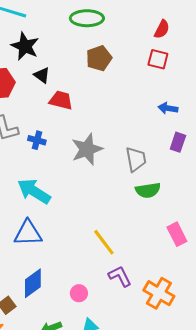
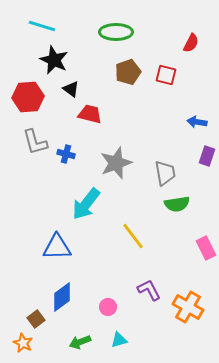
red square: (158, 59) -> (166, 75), moved
cyan arrow: (34, 191) -> (86, 204), moved, turned -84
yellow line: (104, 242) -> (133, 236), moved

